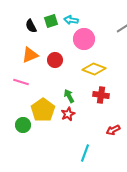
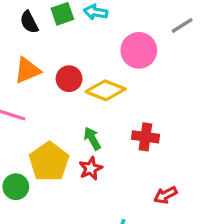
pink circle: (84, 39) -> (139, 50), moved
yellow diamond: (94, 69) -> (106, 90), moved

